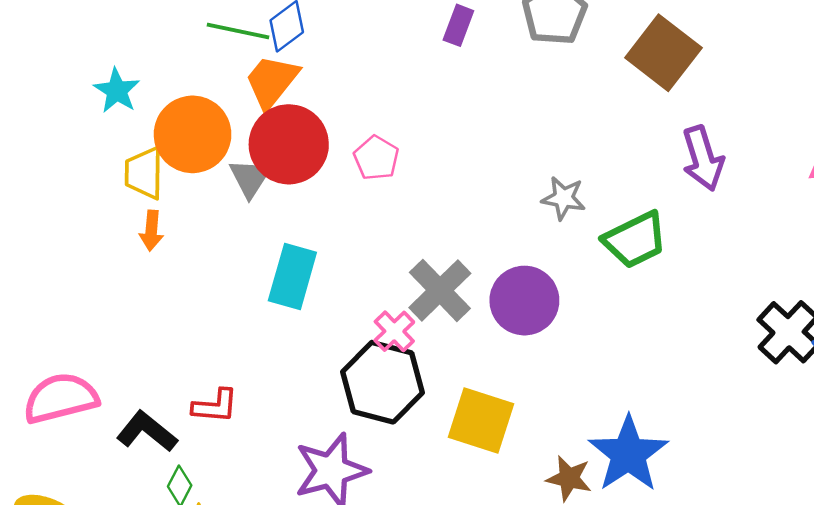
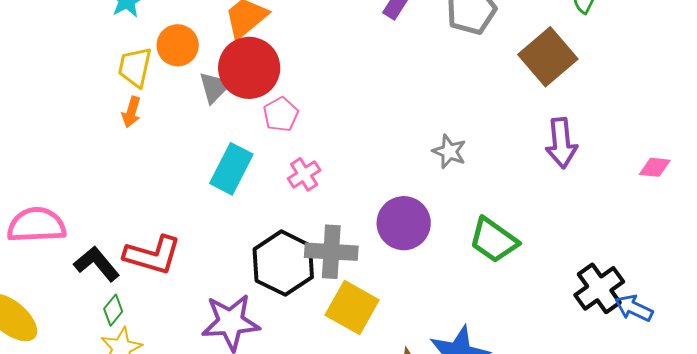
orange circle: (193, 134) -> (178, 45), size x0.7
pink pentagon: (376, 158) -> (281, 114), moved
green trapezoid: (635, 240) -> (494, 240), moved, turned 50
gray cross: (440, 290) -> (331, 252), moved, turned 36
pink cross: (394, 331) -> (304, 174), moved
red L-shape: (215, 406) -> (152, 255), size x1.5

